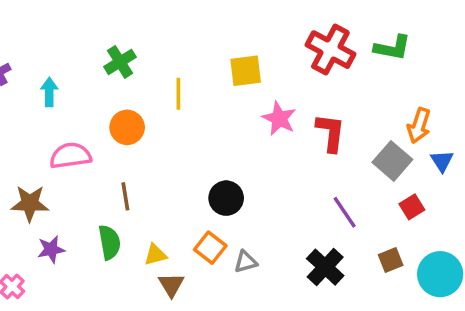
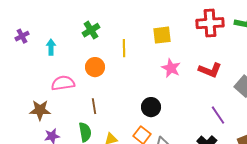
red cross: (330, 50) -> (210, 23), turned -32
pink star: (279, 119) -> (171, 68), moved
red L-shape: (330, 133) -> (210, 70), turned 105

